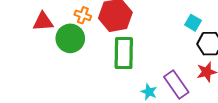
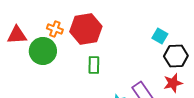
green rectangle: (124, 53) -> (94, 65), size x0.6

